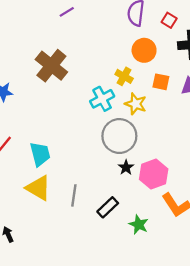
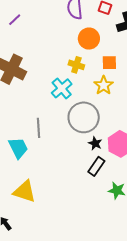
yellow star: (136, 104) -> (104, 85), moved, turned 30
yellow triangle: (38, 188) -> (25, 192), moved
gray line: (74, 195) -> (38, 128), moved
black rectangle: (108, 207) -> (96, 166), moved

